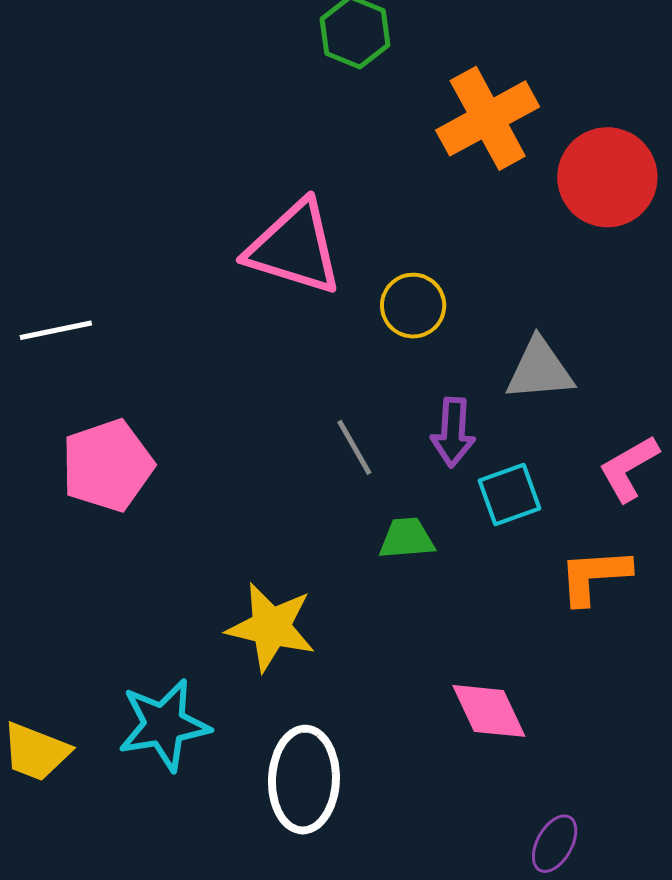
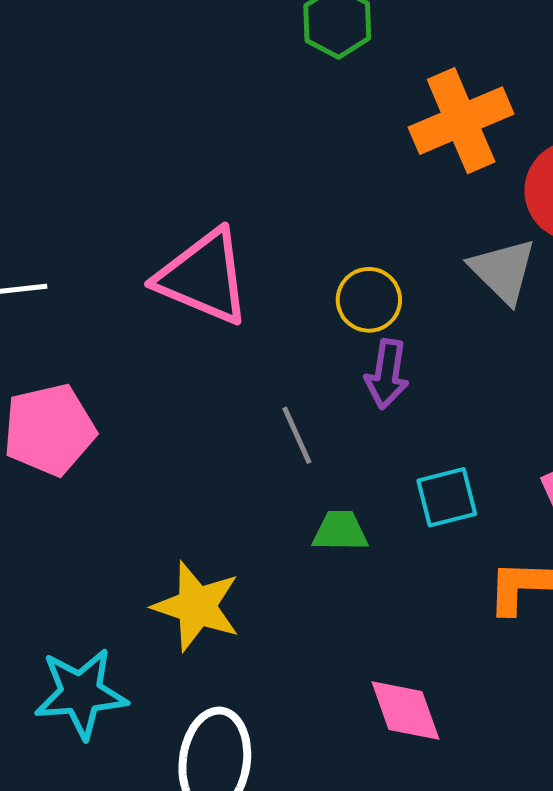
pink triangle: (294, 248) -> (203, 277), moved
gray triangle: (540, 370) -> (503, 271), moved, turned 44
purple arrow: (453, 432) -> (387, 374), moved

